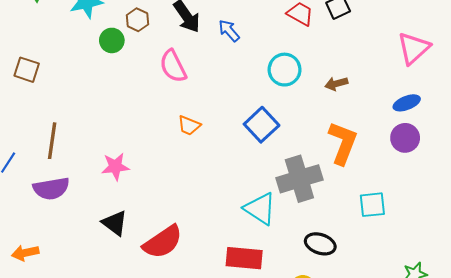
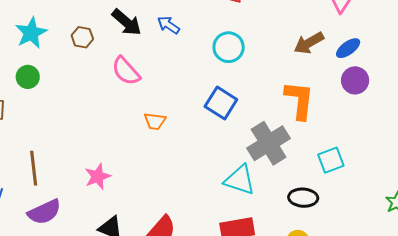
green circle: (112, 40) -> (28, 77), moved
brown arrow: (336, 84) -> (309, 43), moved, size x1.4
cyan square: (372, 205) -> (331, 160), moved

